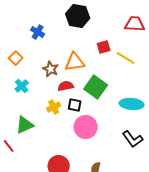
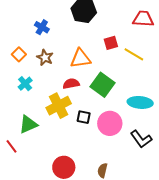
brown star: (51, 69) -> (45, 58), moved
black square: (75, 105) -> (84, 117), moved
yellow cross: (54, 107) -> (59, 106), size x1.6
pink circle: (86, 127) -> (110, 123), moved

